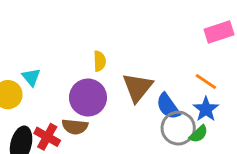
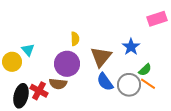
orange line: (206, 81) -> (148, 84), moved
blue semicircle: (168, 106) -> (105, 82), moved
blue star: (206, 109) -> (131, 47), moved
green semicircle: (199, 134) -> (145, 70), moved

